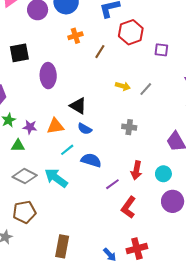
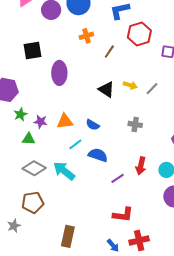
black triangle: (78, 106) -> (106, 90), moved
red L-shape: (128, 207) -> (123, 215), moved, turned -120

